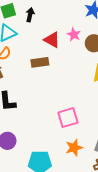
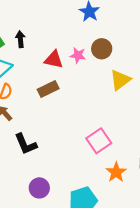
pink star: (74, 35) -> (78, 55), moved

